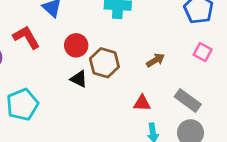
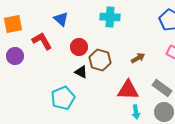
red triangle: (142, 103) -> (128, 90), size x1.6
cyan pentagon: (22, 105) -> (63, 98), moved

